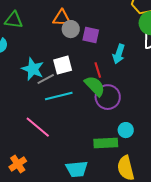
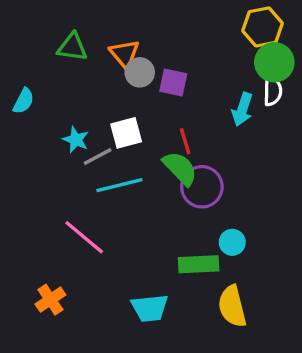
orange triangle: (62, 18) -> (125, 54), turned 48
green triangle: (14, 20) -> (72, 47), moved
cyan arrow: (119, 54) -> (242, 109), moved
cyan star: (33, 69) -> (76, 140), size x0.7

